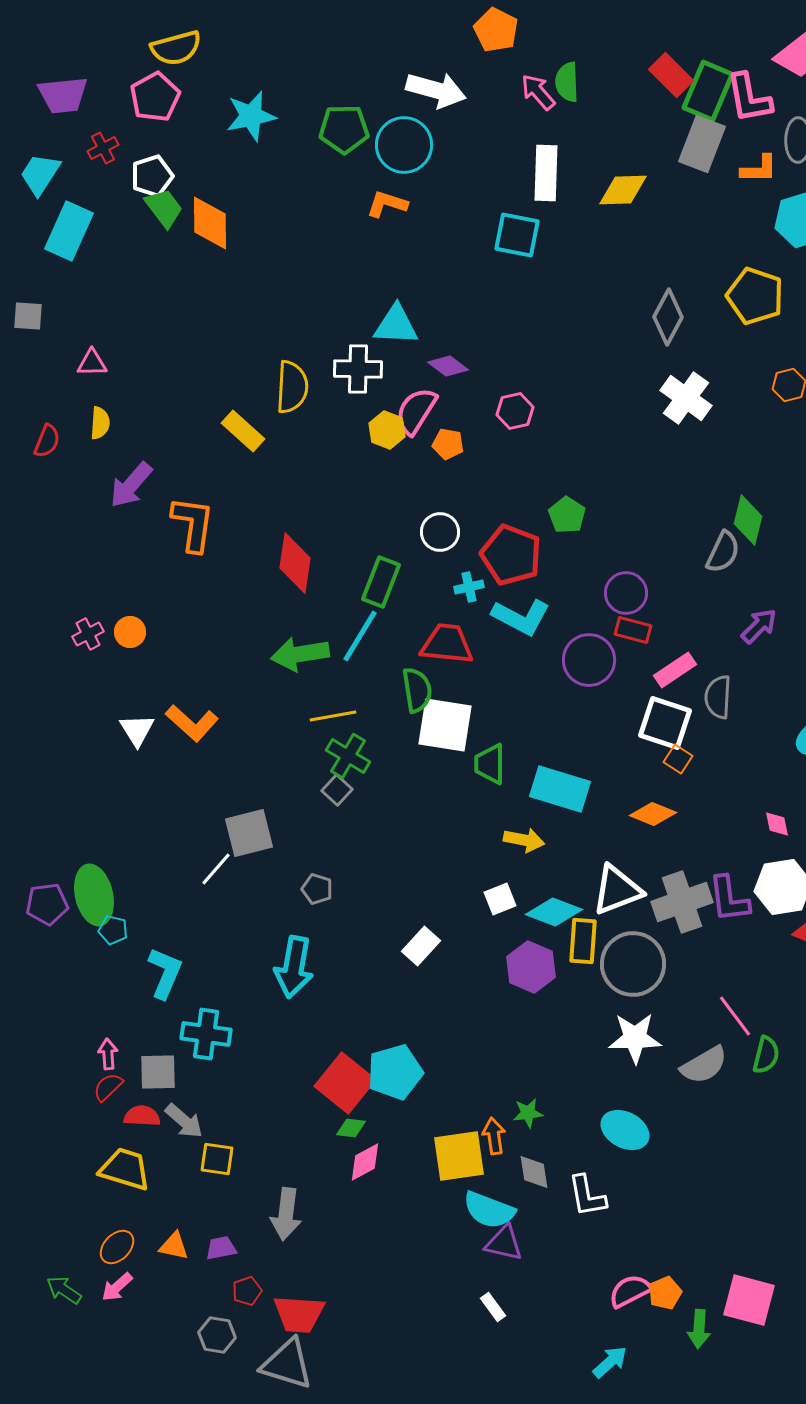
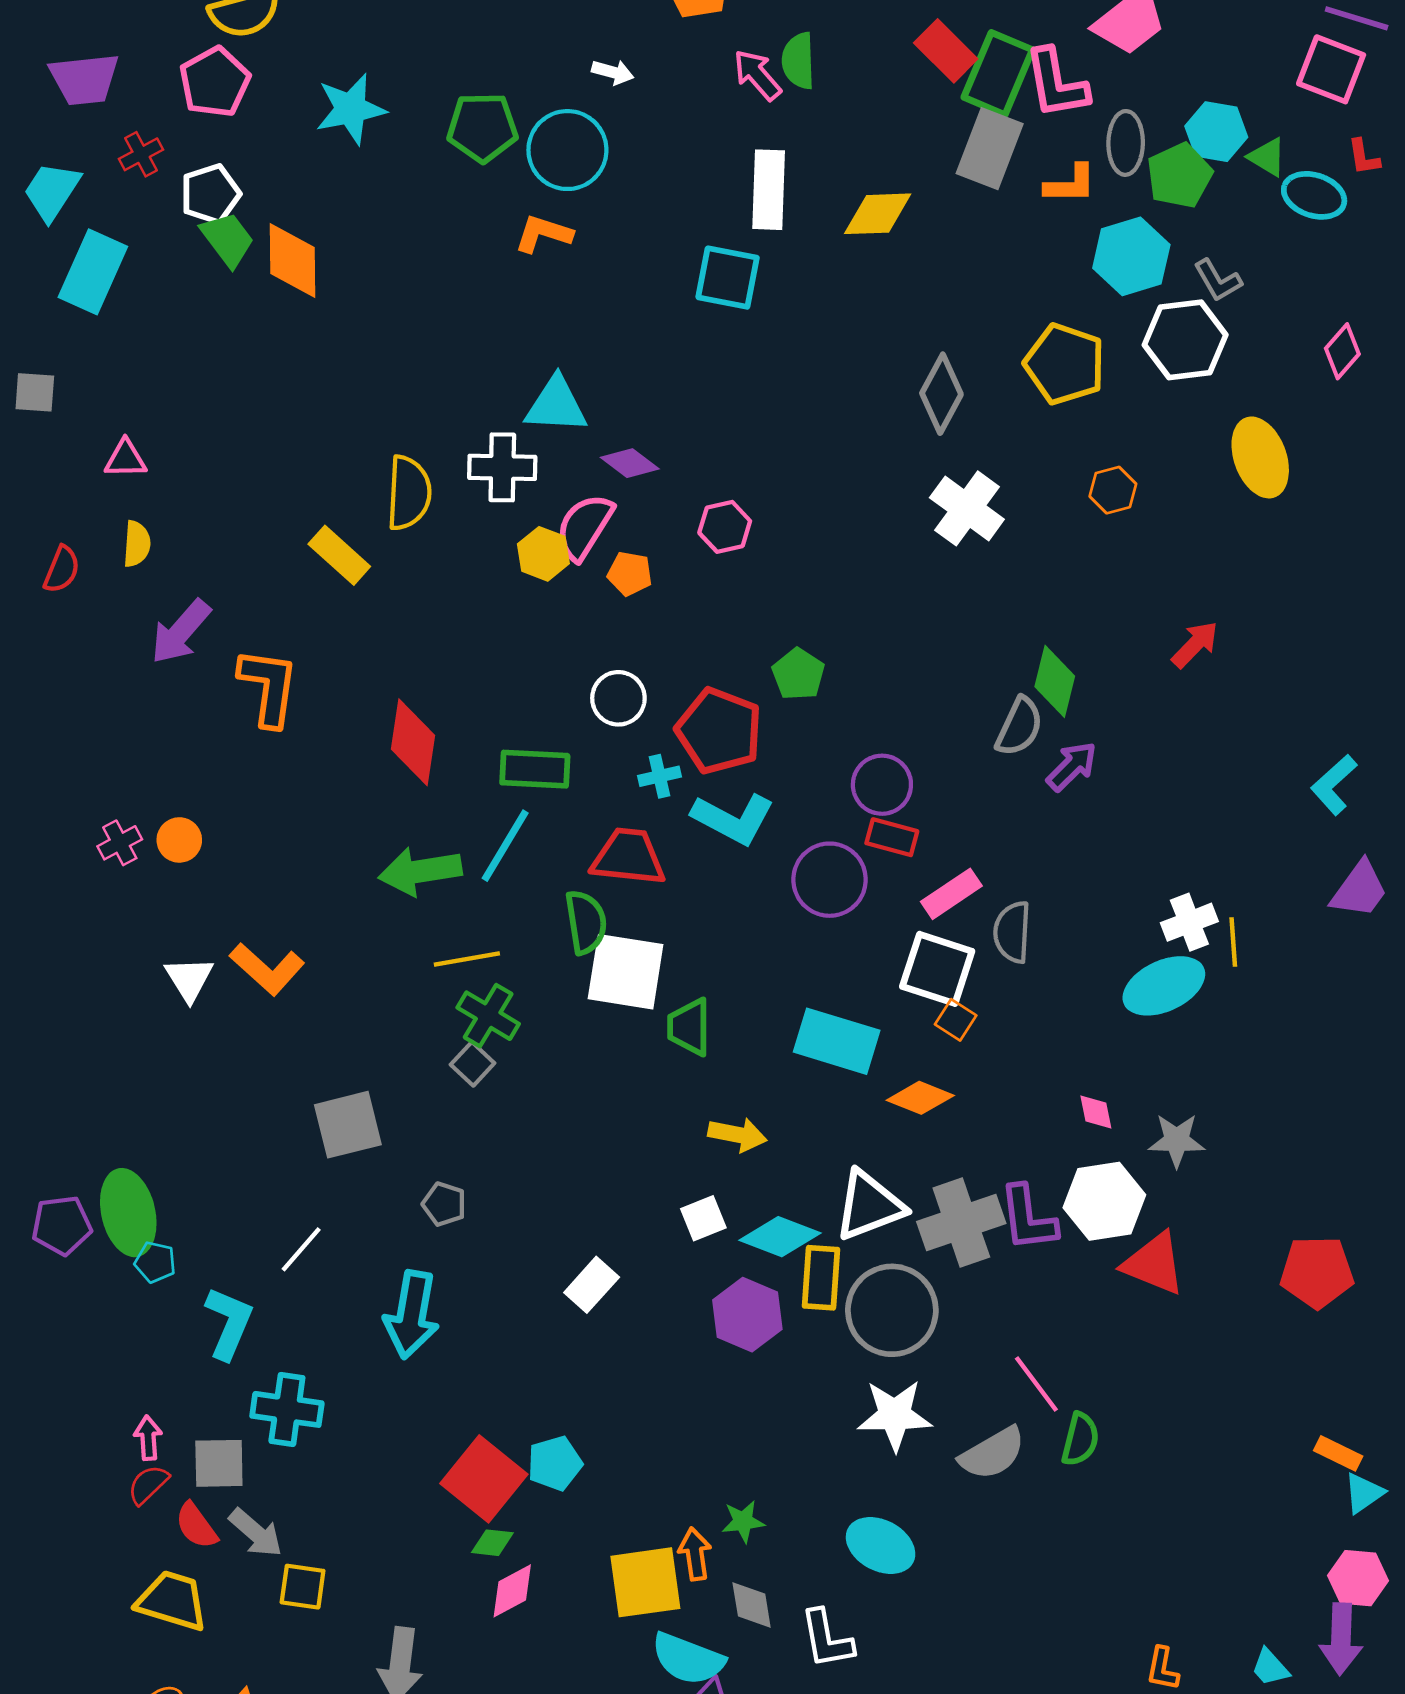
white arrow: (436, 90) -> (613, 72), size x0.5
green rectangle: (381, 582) -> (535, 769), turned 72
purple arrow: (759, 626) -> (1072, 766), moved
cyan rectangle: (560, 789) -> (837, 1041), moved
white line: (216, 869) -> (301, 1249), moved
cyan pentagon: (395, 1072) -> (555, 1463), size x0.7
red semicircle: (142, 1116) -> (196, 1526), turned -129

